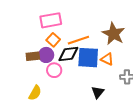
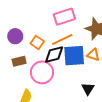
pink rectangle: (51, 20) -> (64, 17), moved
purple circle: (46, 55) -> (15, 36), moved
pink circle: (54, 70) -> (42, 72), size x1.5

